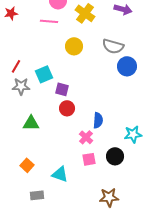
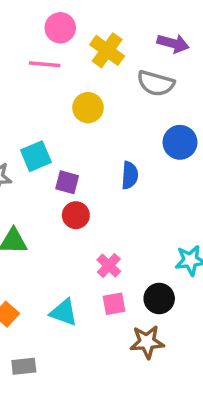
gray semicircle: (113, 46) -> (156, 83), moved
blue semicircle: (98, 120) -> (130, 175), moved
cyan triangle: (60, 174) -> (64, 312), moved
brown star: (109, 197) -> (147, 342), moved

